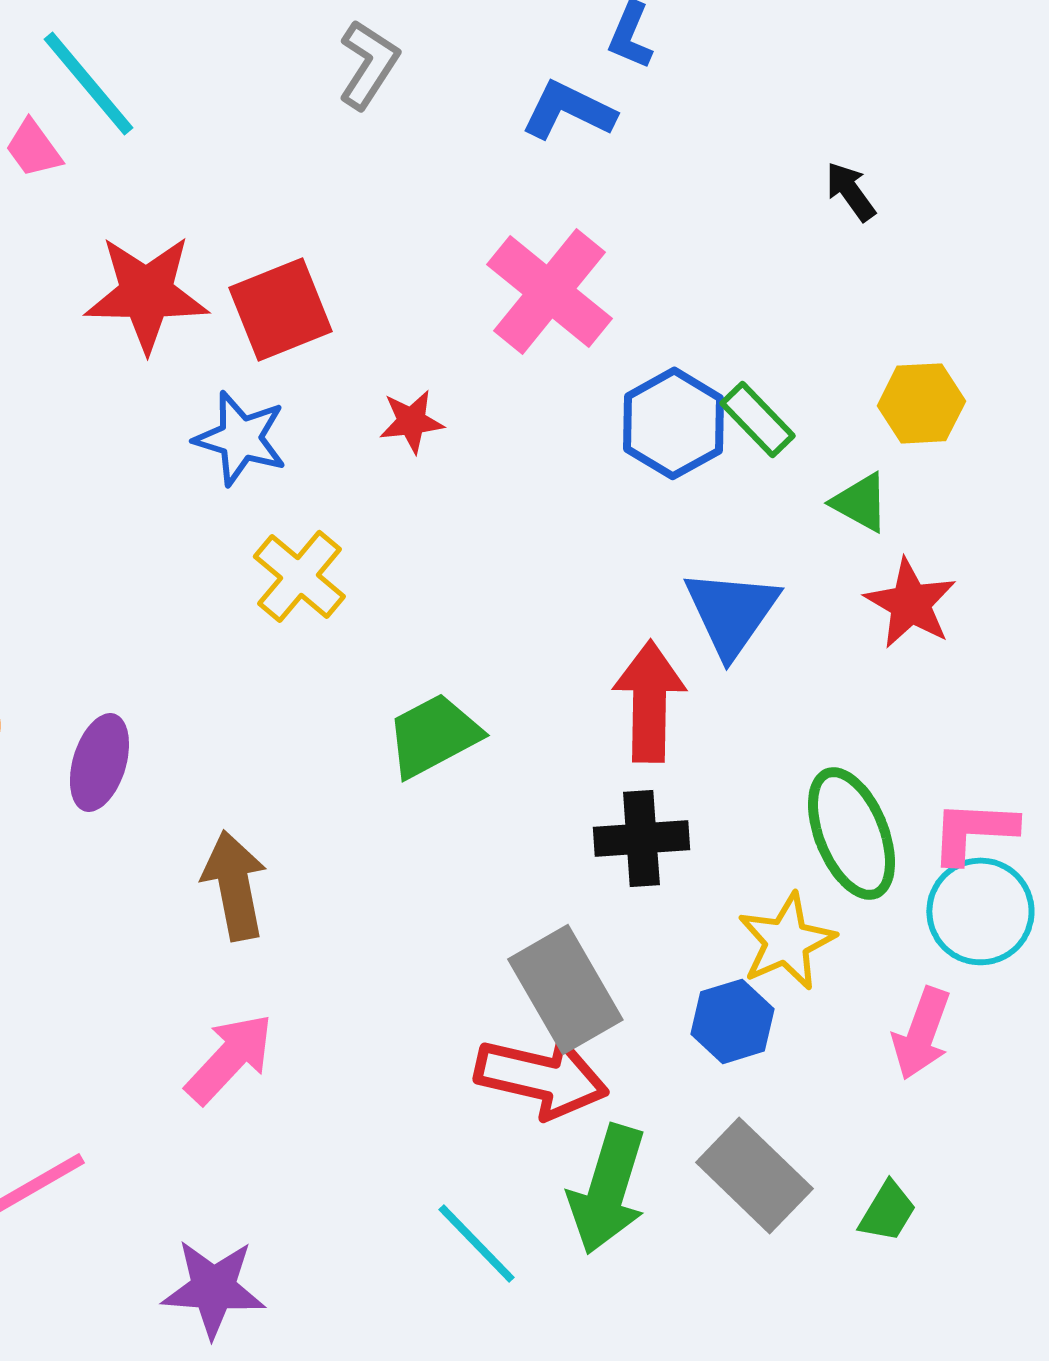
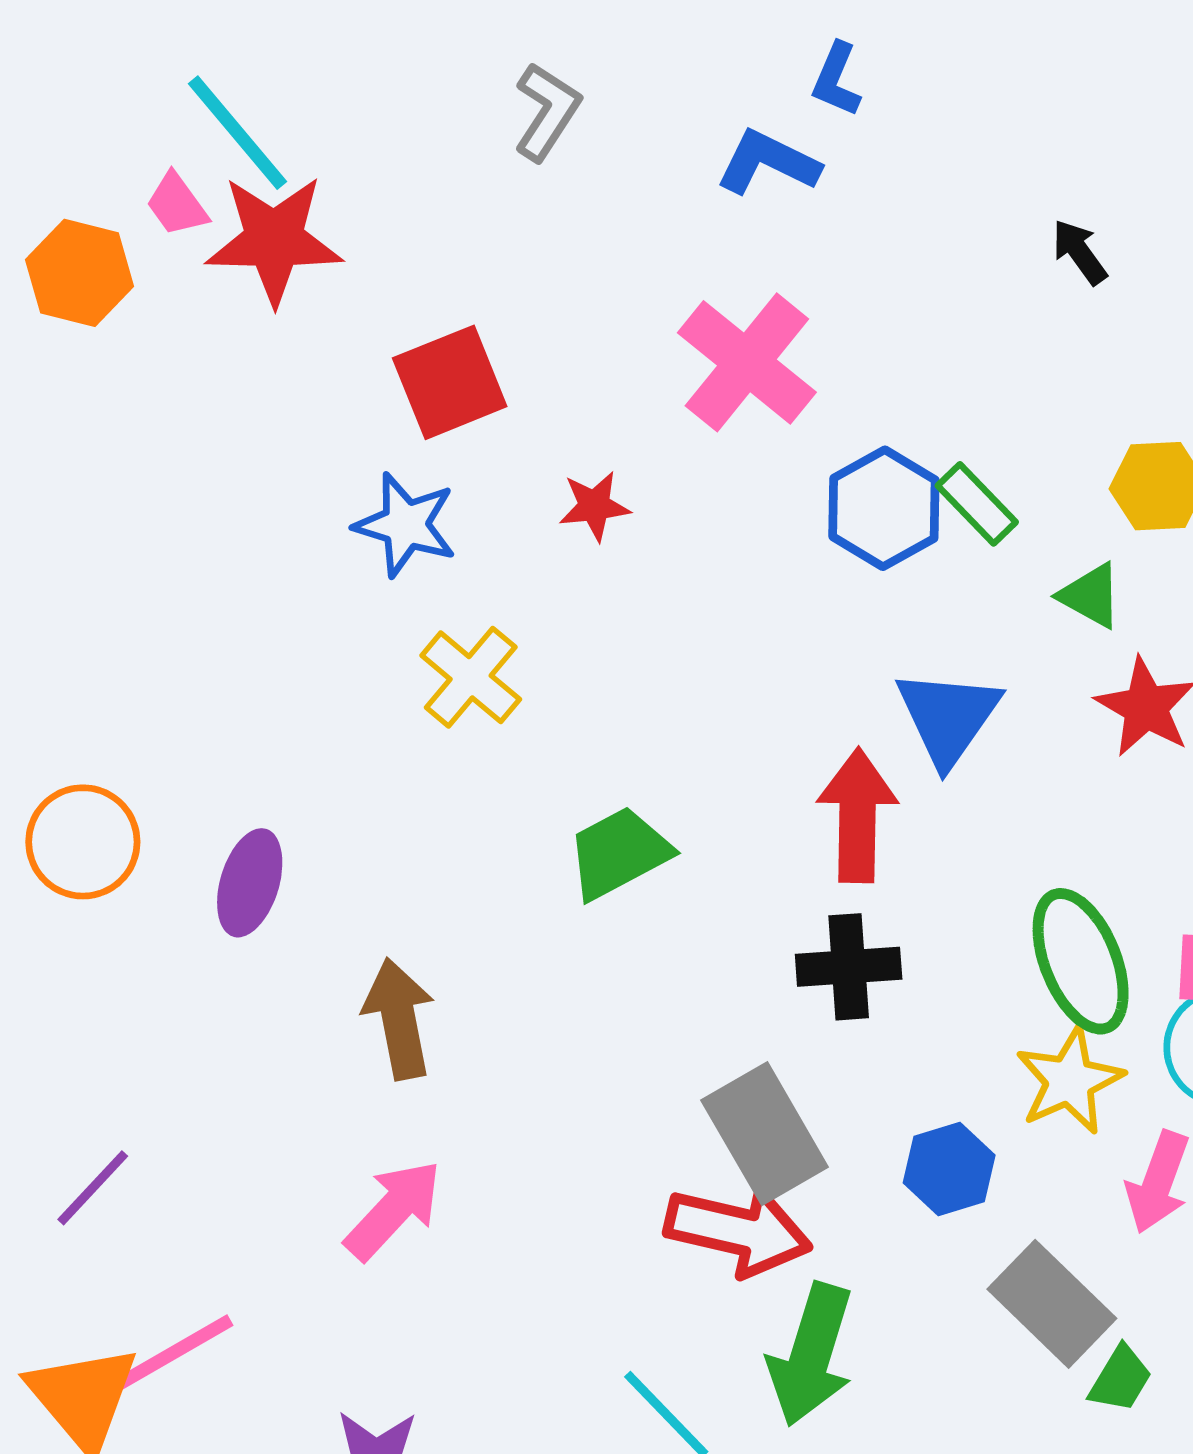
red star: (146, 293) -> (274, 240), moved
yellow star: (786, 941) -> (1070, 1081), moved
gray rectangle: (754, 1175) -> (1052, 1304), moved

